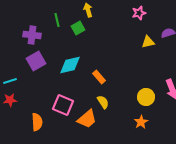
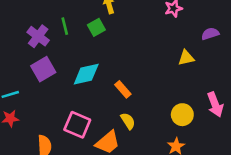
green line: (57, 20) -> (65, 26), moved
purple cross: (32, 35) -> (38, 36), turned 30
yellow triangle: (148, 42) -> (186, 58), moved

